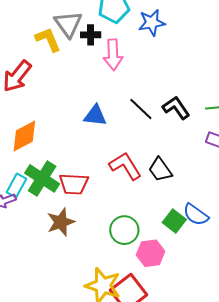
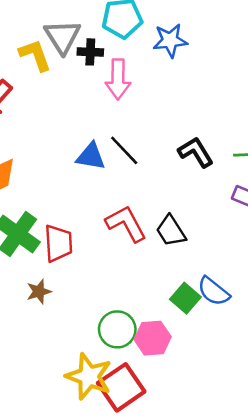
black line: (141, 109) -> (124, 150), moved
red trapezoid: (74, 184) -> (58, 243), turned -100
brown star: (61, 222) -> (39, 292), size x0.7
green circle: (124, 230) -> (117, 329), moved

